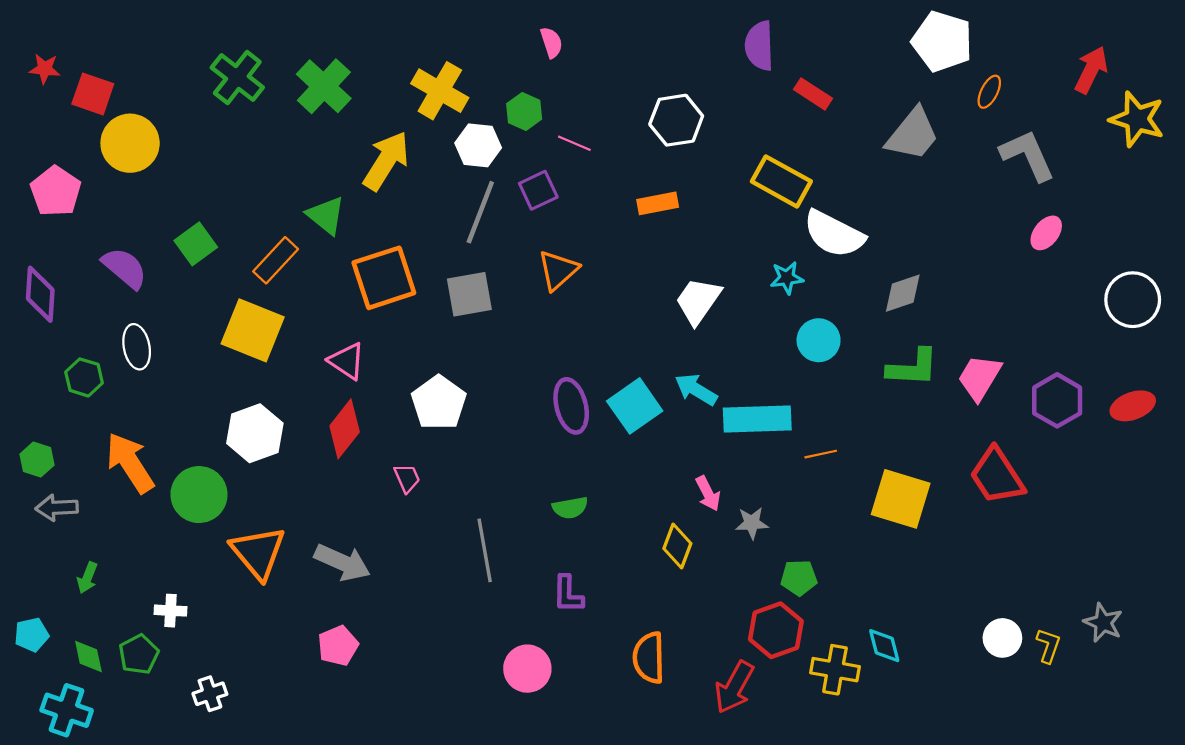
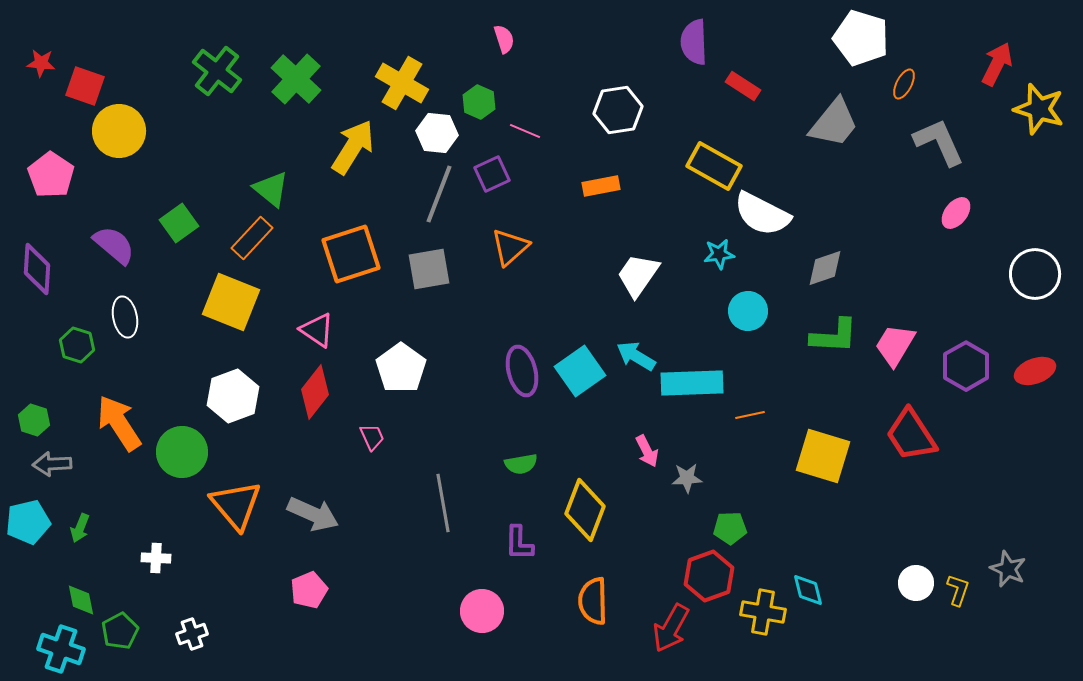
green triangle: (326, 215) -> (271, 189), moved
yellow diamond: (677, 546) -> (585, 510), moved, size x1.5
cyan pentagon: (32, 635) -> (28, 522), moved, size x1.4
green pentagon: (139, 654) -> (120, 631), moved

